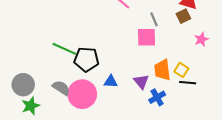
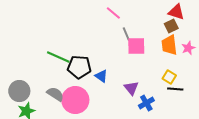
gray line: (154, 19) -> (126, 34), moved
orange trapezoid: (162, 70) -> (169, 45), moved
blue triangle: (111, 82) -> (101, 76), moved, turned 32

